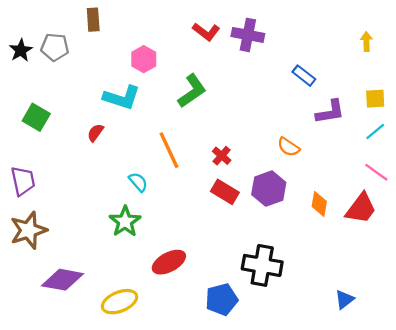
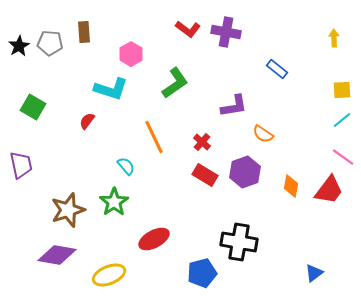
brown rectangle: (93, 20) -> (84, 32), moved
purple L-shape: (330, 112) -> (234, 106), moved
brown star: (28, 230) -> (68, 210), moved

